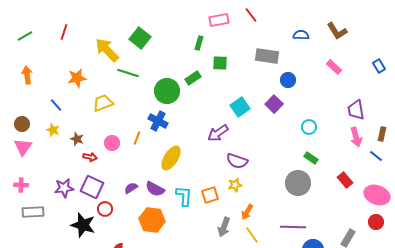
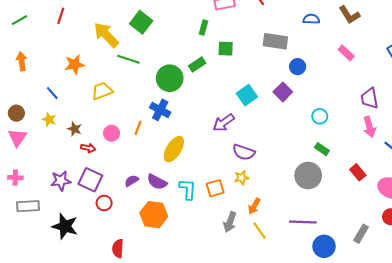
black star: (83, 225) -> (65, 226), moved

